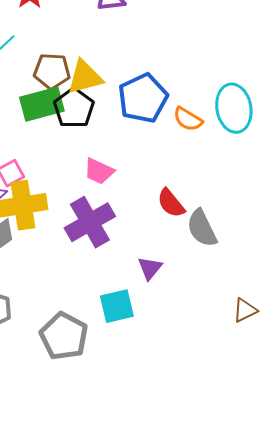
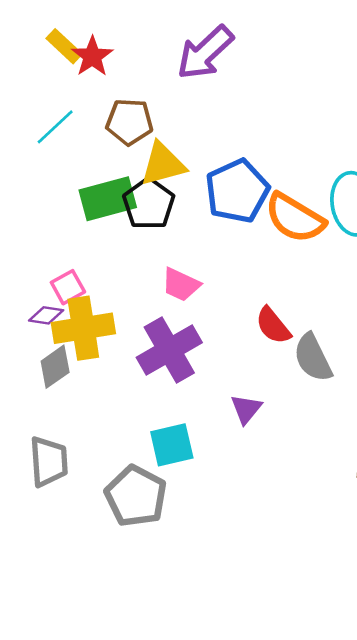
brown pentagon: (52, 71) -> (129, 122), moved
orange semicircle: (188, 119) -> (295, 218), size x1.6
cyan square: (117, 306) -> (172, 445), moved

